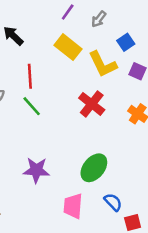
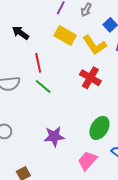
pink trapezoid: (73, 206) -> (87, 161), turned 45

